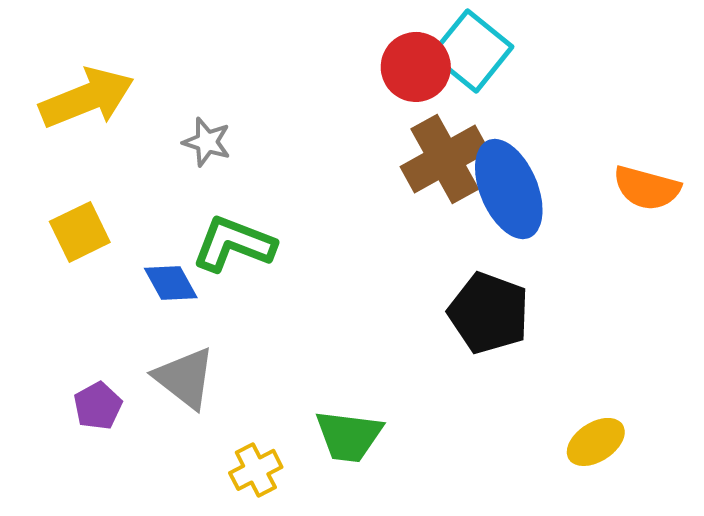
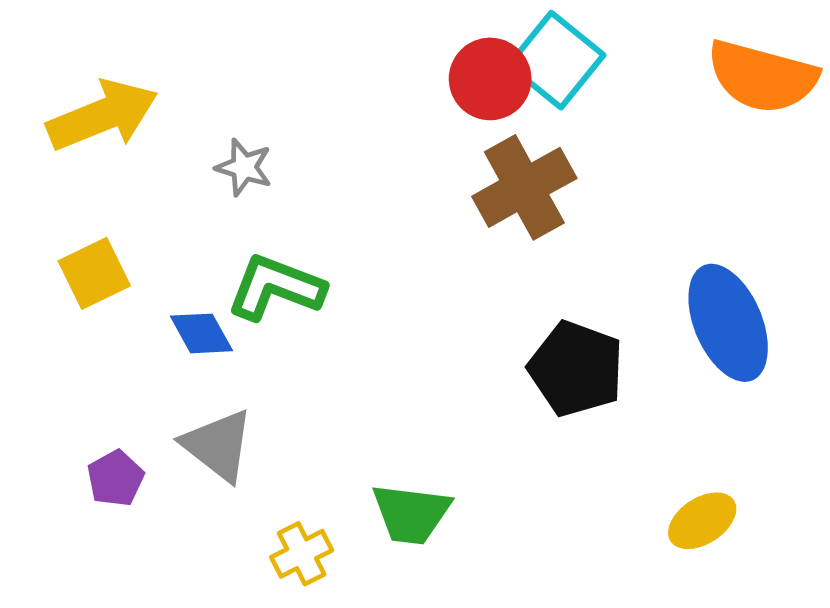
orange semicircle: (647, 188) -> (762, 77), moved, size x1.4
blue ellipse: (509, 189) -> (728, 323), moved

